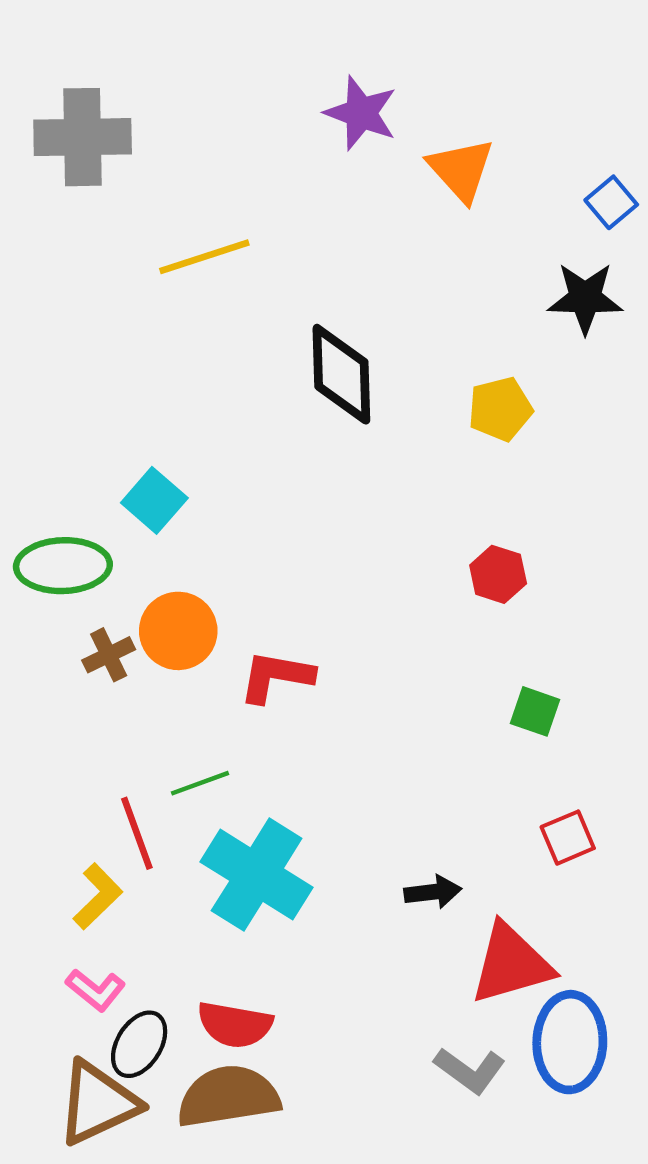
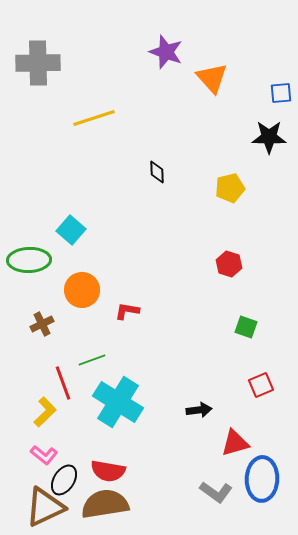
blue square: (611, 202) -> (281, 93), turned 35
black diamond: (341, 374) -> (157, 172), size x0.5
brown cross: (109, 655) -> (42, 324), moved
red L-shape: (276, 677) -> (127, 311), size x0.7
red triangle: (511, 964) -> (235, 443), size x0.7

